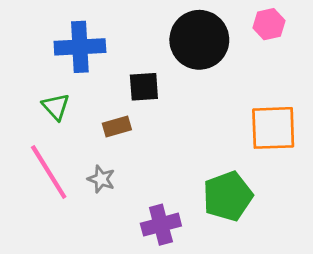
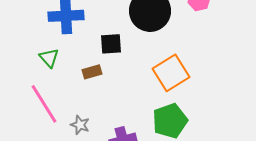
orange square: (273, 128) -> (171, 73), moved, turned -30
gray star: (101, 179) -> (80, 125), moved

